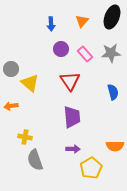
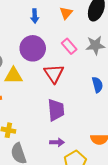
purple circle: (61, 49) -> (33, 48), moved, size x1.6
yellow triangle: (30, 83) -> (13, 76), turned -42

